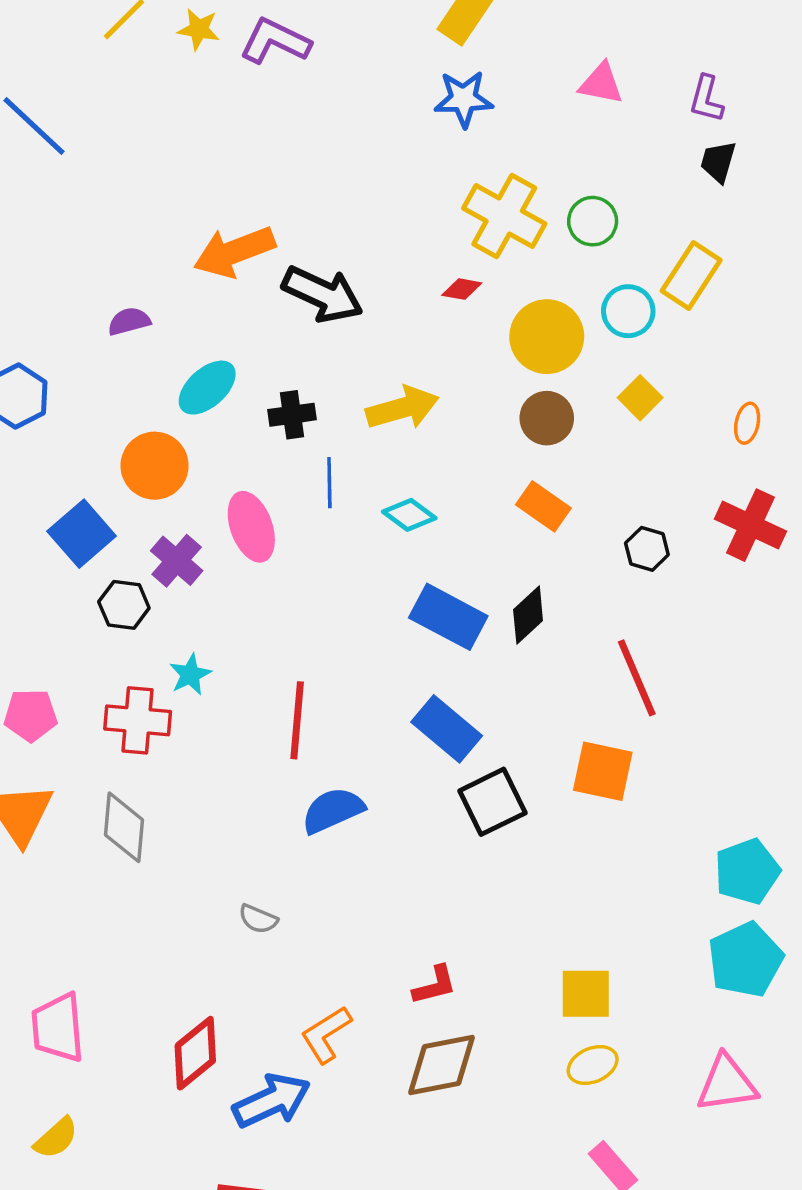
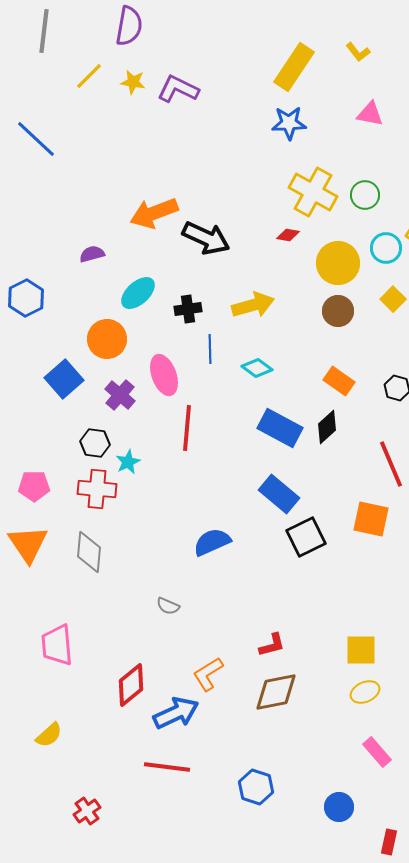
orange rectangle: (543, 506) -> (339, 381), moved
black hexagon: (124, 605) -> (95, 443), moved
red line: (297, 720) -> (187, 428), moved
pink trapezoid: (58, 1028) -> (57, 645), moved

